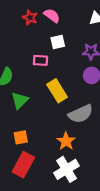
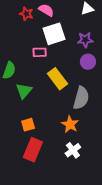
white square: (58, 42) -> (54, 34), size x1.6
gray semicircle: (81, 114) -> (81, 98), turned -45
white cross: (67, 169) -> (73, 150), size x0.7

